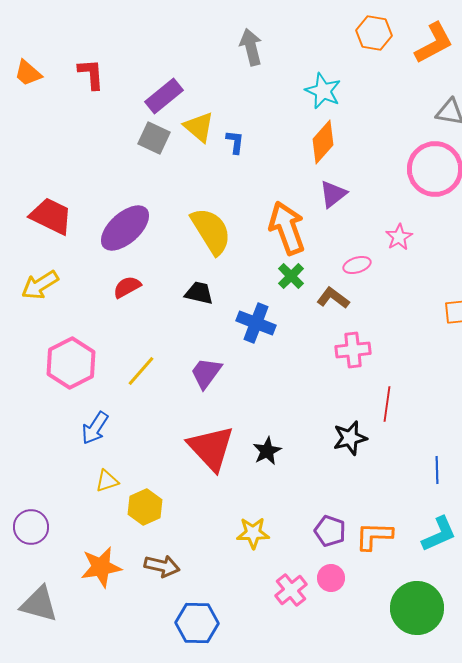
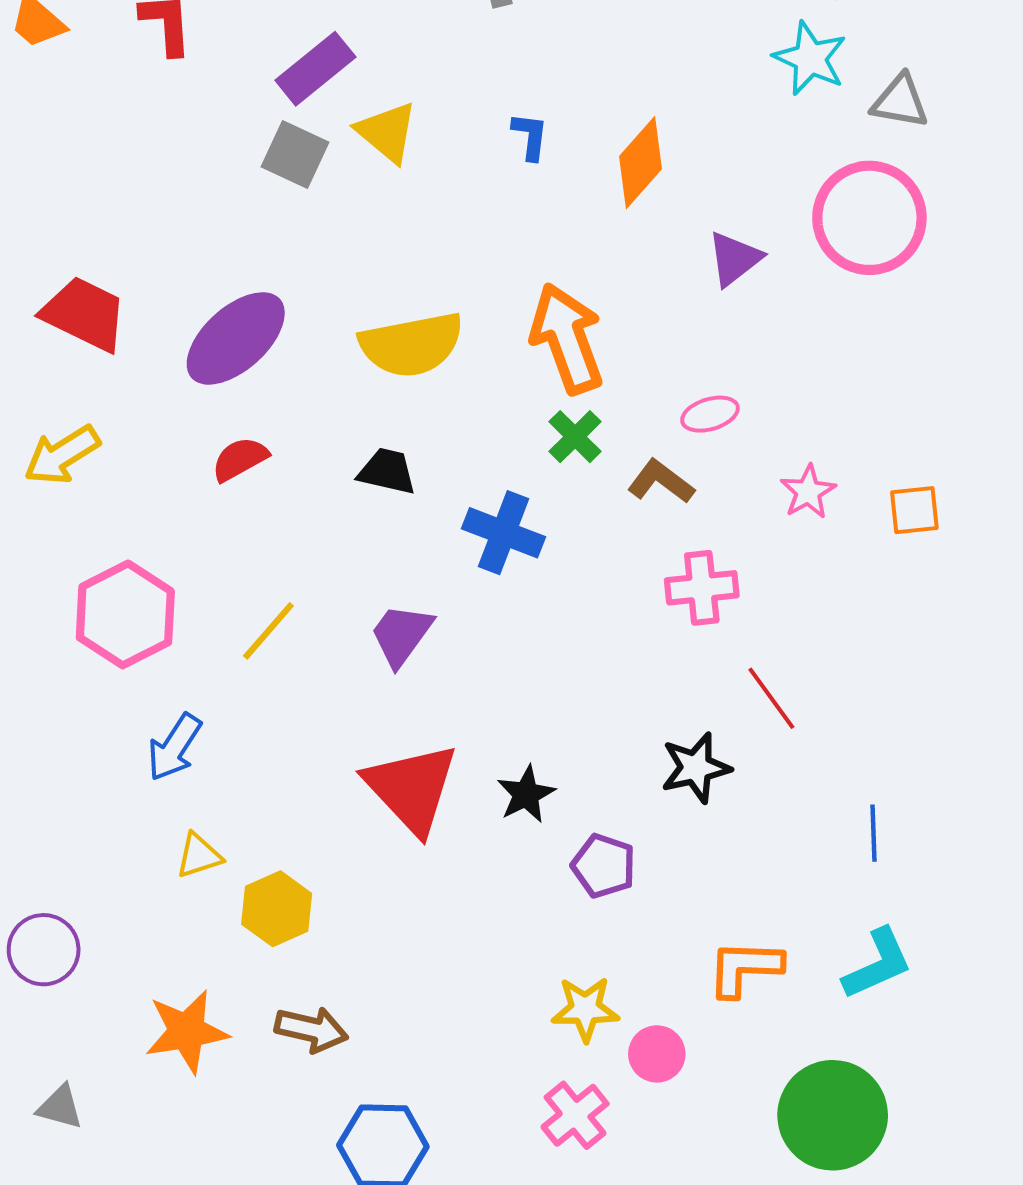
cyan star: (323, 91) -> (810, 58), moved
blue L-shape: (235, 142) -> (530, 136), moved
purple triangle: (333, 194) -> (735, 259), moved
yellow semicircle: (211, 231) -> (412, 345), turned 111
pink star: (399, 237) -> (808, 492), moved
red line: (387, 404) -> (771, 698), turned -44
purple pentagon: (330, 531) -> (604, 866), moved
yellow star: (253, 533) -> (585, 1009), moved
pink cross: (291, 590) -> (575, 1115), moved
gray triangle: (39, 604) -> (60, 1107), size x0.6

